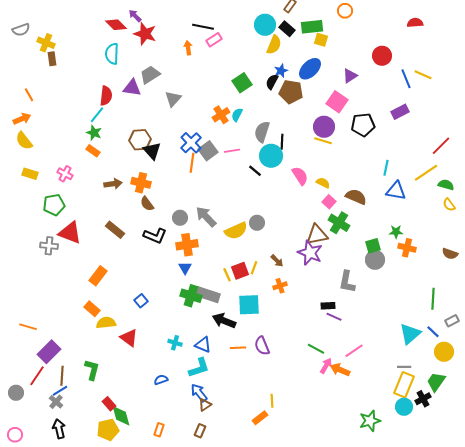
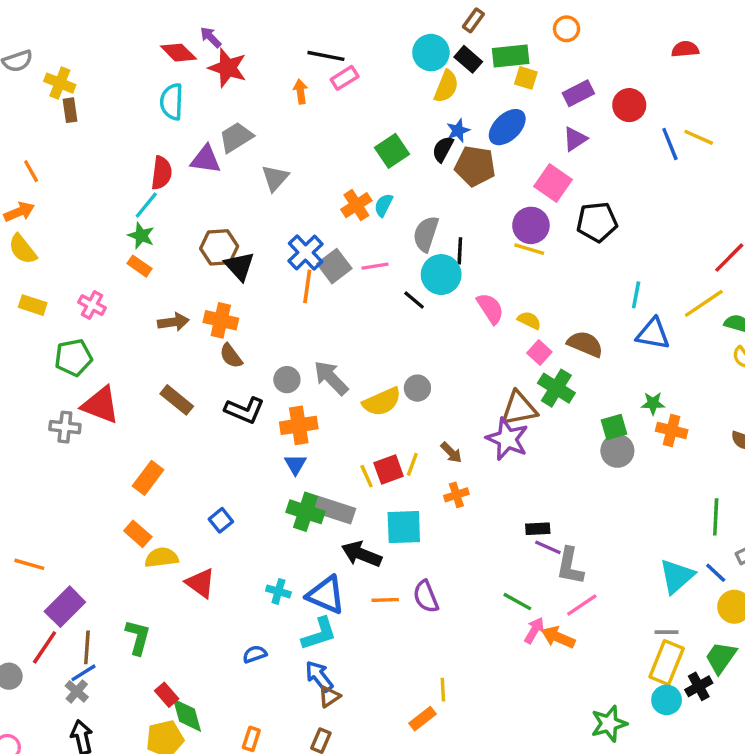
purple rectangle: (400, 112) -> (578, 93), moved
gray L-shape: (347, 282) -> (570, 566), moved
blue triangle: (203, 345) -> (326, 595), size x1.4

